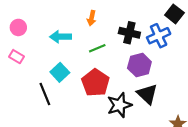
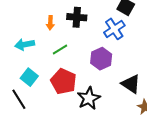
black cross: (129, 33) -> (77, 17), moved
black triangle: (147, 94) -> (131, 84), moved

